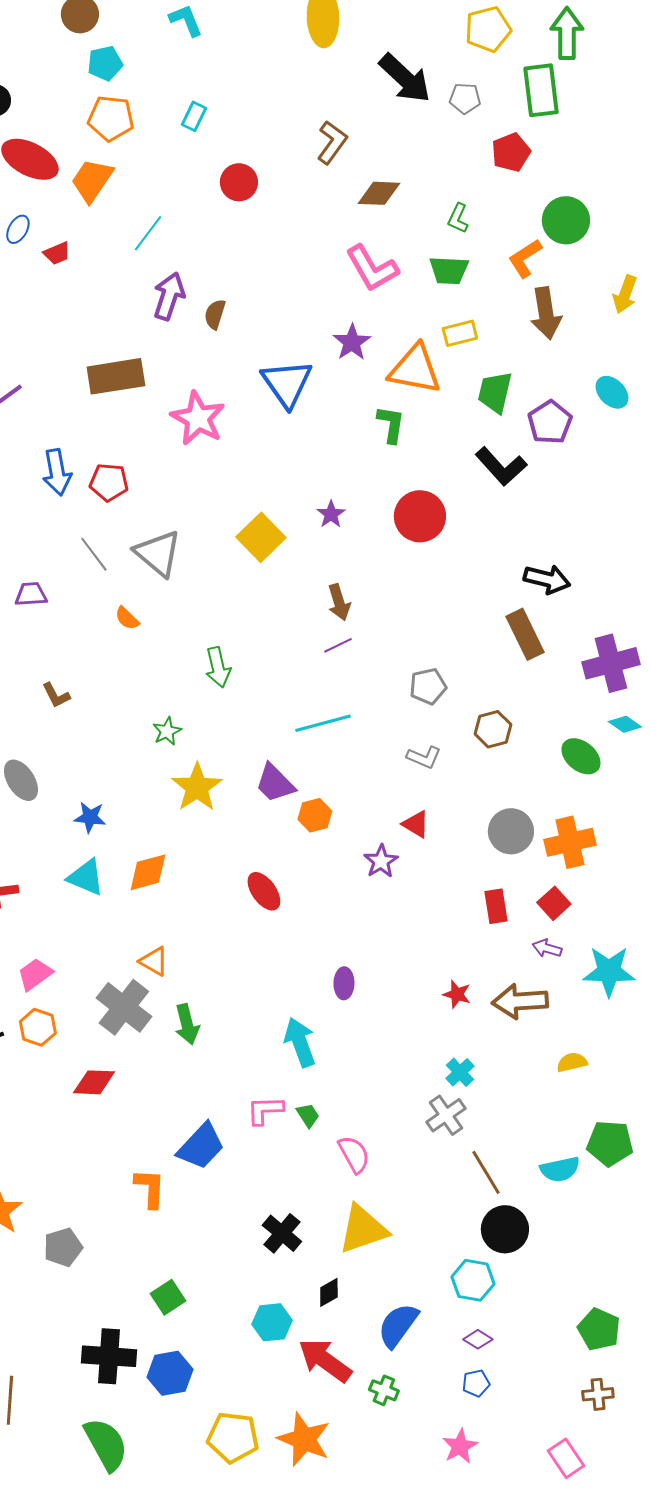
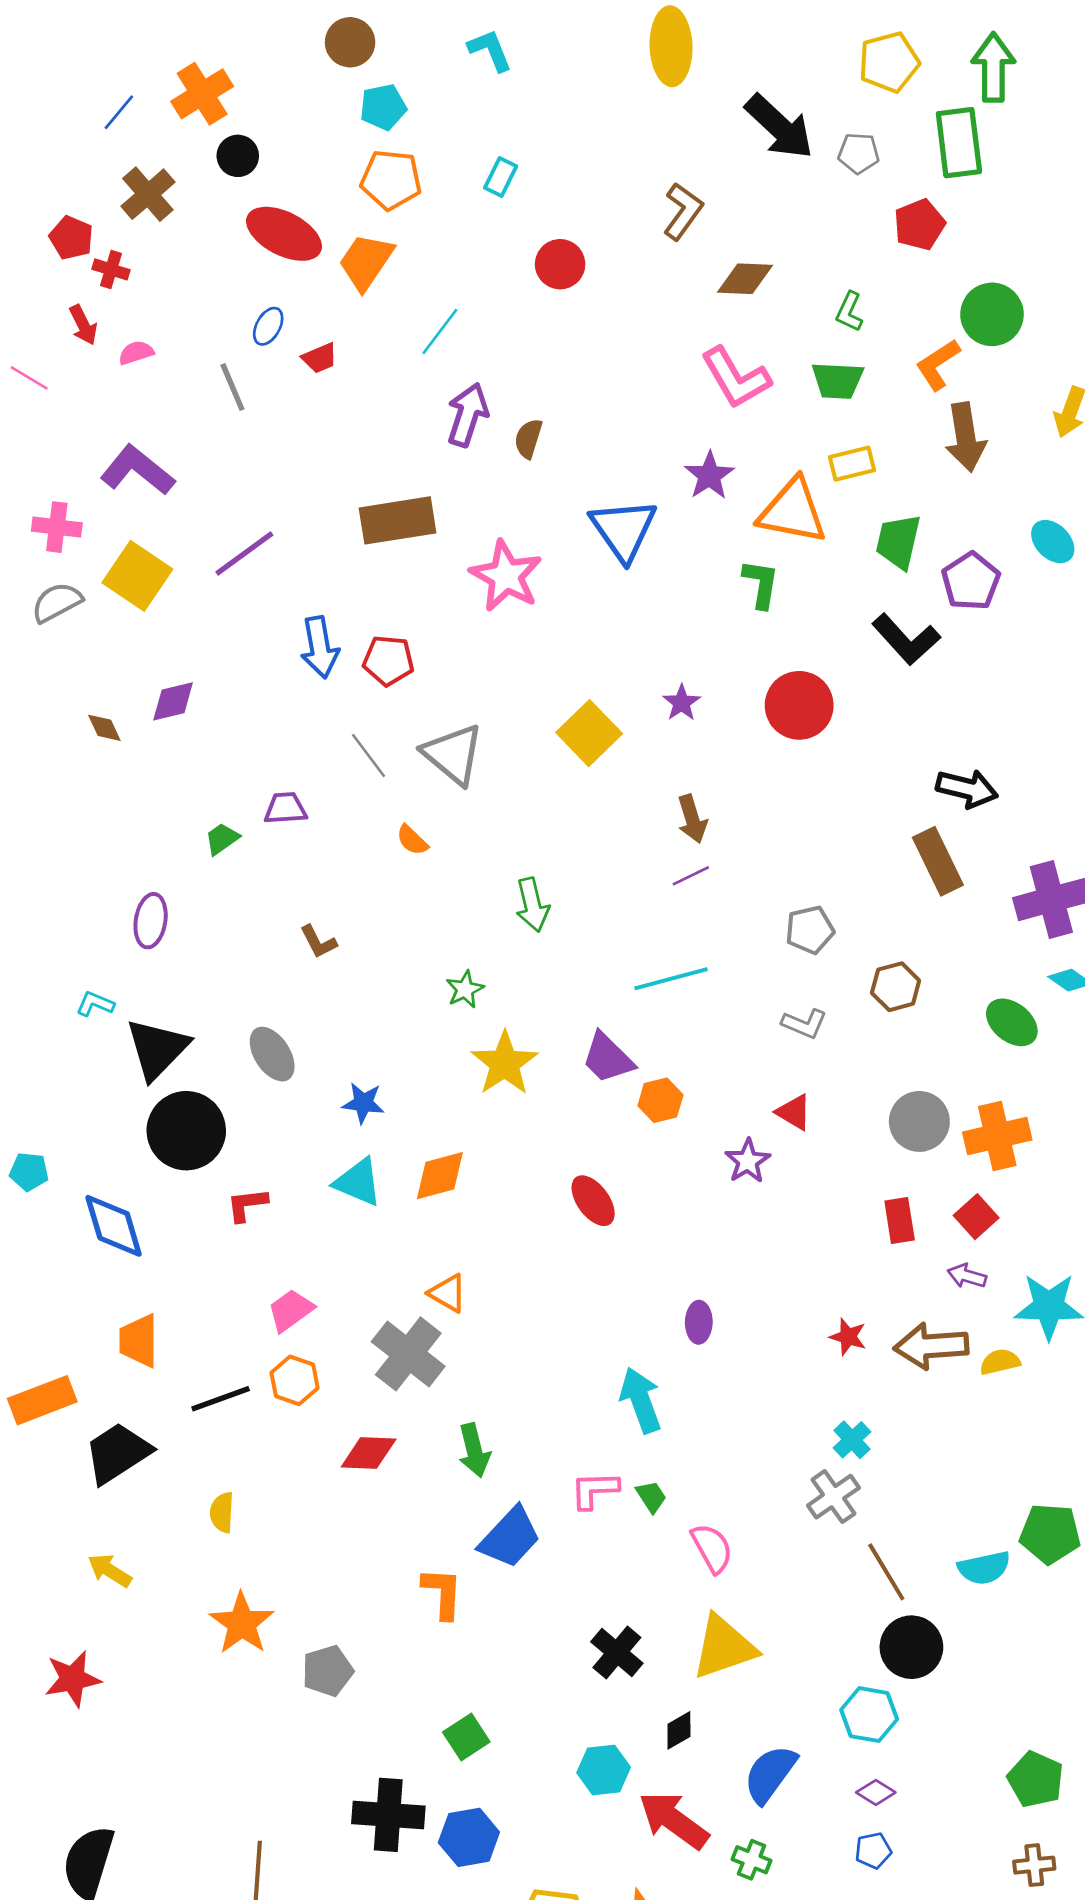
green arrow: (187, 1024) -> (474, 1450), moved
yellow semicircle: (572, 1062) -> (1000, 1362), moved

